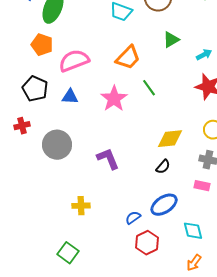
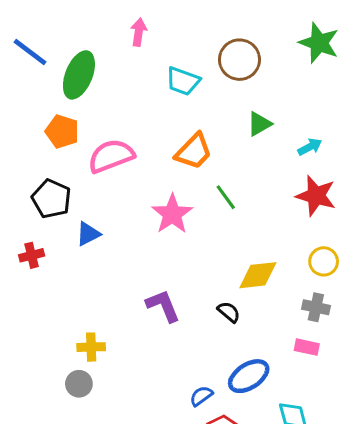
blue triangle: (70, 97) -> (88, 234), moved, turned -30
gray circle: (57, 145) -> (79, 384), moved, size x0.6
black semicircle: (163, 167) -> (229, 312), moved, turned -91
yellow cross: (81, 206) -> (91, 347), moved

